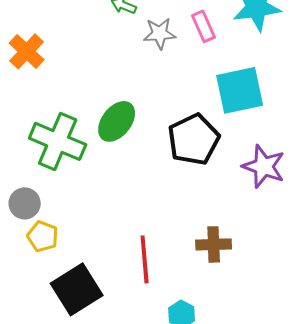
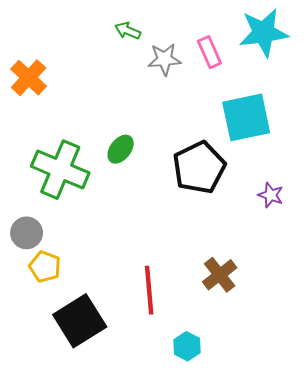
green ellipse: (117, 121) -> (121, 149), size x0.7
purple star: (264, 166) -> (271, 195), size x0.6
brown cross: (214, 244) -> (220, 275), turned -36

